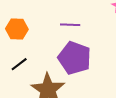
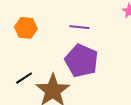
black line: (19, 64) -> (24, 78), moved

